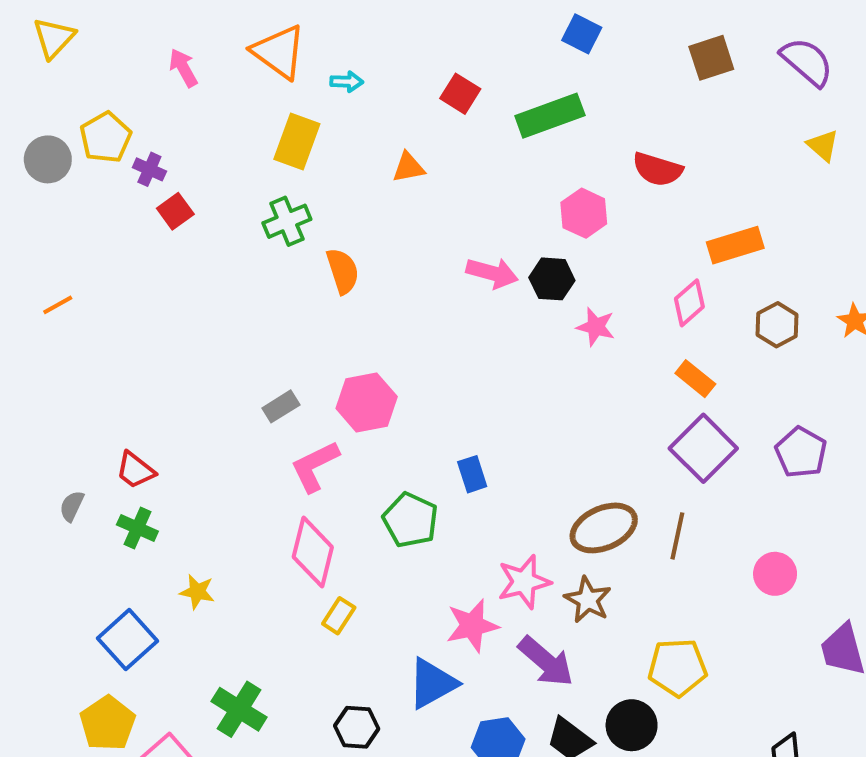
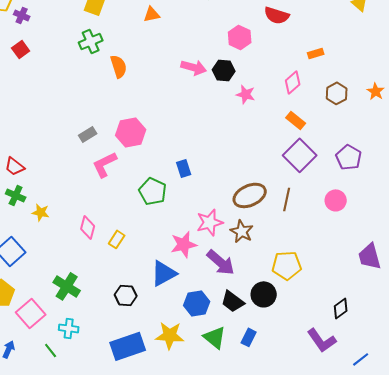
red square: (175, 211) -> (21, 49), moved
orange rectangle: (735, 245) -> (316, 53), size x0.6
pink diamond: (313, 552) -> (88, 227), moved, size x0.7
pink circle: (775, 574) -> (336, 200), moved
yellow star: (197, 592) -> (41, 212), moved

